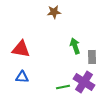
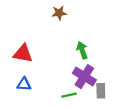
gray rectangle: (92, 57) -> (101, 91), moved
purple cross: (84, 82) -> (84, 77), moved

